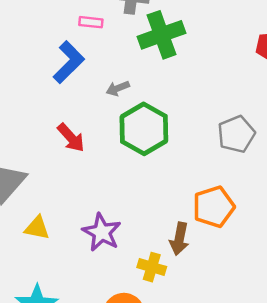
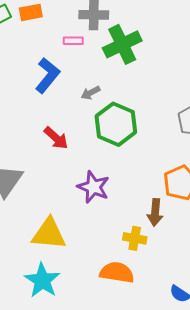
pink rectangle: (91, 22) -> (73, 41), moved
yellow triangle: (37, 228) -> (49, 234), moved, size x1.6
purple star: (102, 232) -> (93, 187), moved

